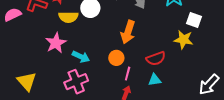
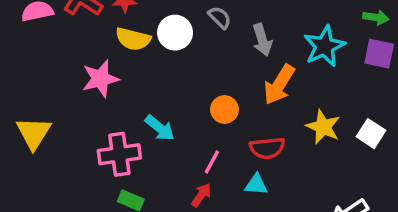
white square: (194, 20) -> (371, 134), moved
orange arrow: (128, 32) -> (279, 85), moved
cyan arrow: (81, 57) -> (160, 128), moved
orange circle: (116, 58) -> (225, 109), moved

